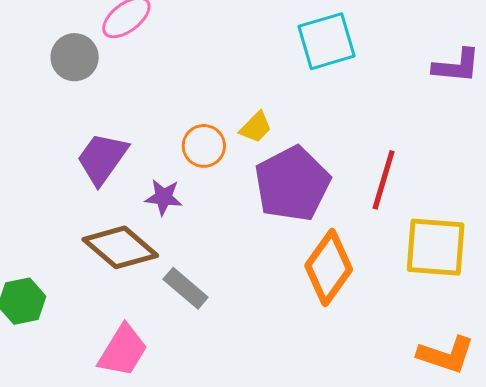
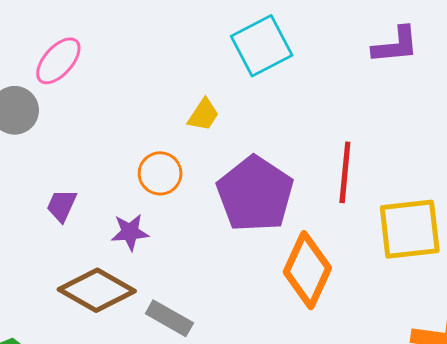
yellow trapezoid: (256, 127) -> (203, 115), moved
purple trapezoid: (102, 159) -> (62, 206), size x0.6

